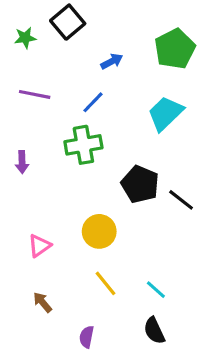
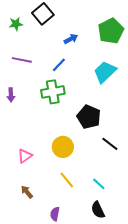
purple arrow: (22, 162) -> (11, 95), moved
black line: (181, 200) -> (110, 144), moved

